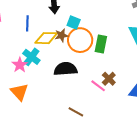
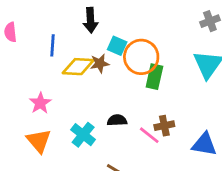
orange circle: (80, 40) -> (141, 57), moved
cyan cross: (31, 57) -> (83, 135), moved
black semicircle: (66, 69) -> (117, 120), moved, size x0.6
brown cross: (109, 79) -> (164, 126), turned 32

